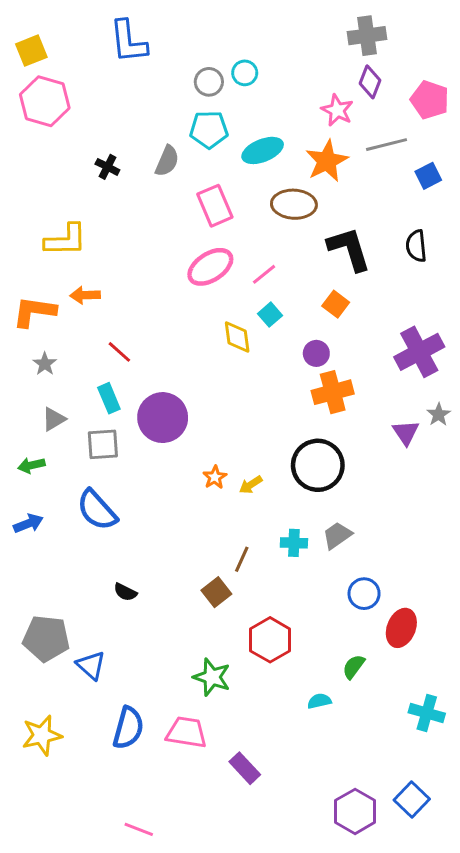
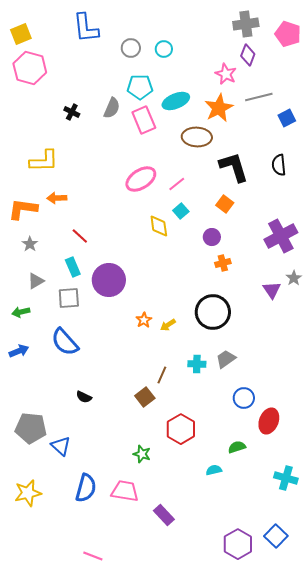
gray circle: (209, 82) -> (131, 48), moved
pink pentagon: (430, 100) -> (288, 34), moved
pink rectangle: (215, 206) -> (144, 120), moved
orange cross: (333, 392) -> (223, 263), size x0.6
green semicircle: (354, 667) -> (237, 447), turned 36
green star: (212, 677) -> (142, 454), size x0.7

